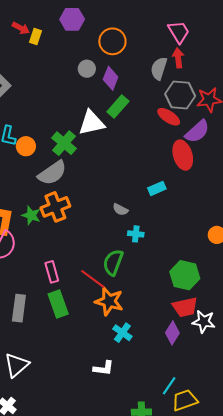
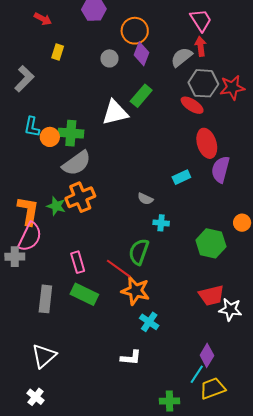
yellow rectangle: (36, 36) -> (58, 52), moved
gray semicircle: (159, 68) -> (182, 57), turned 35
purple diamond: (111, 78) -> (142, 54), moved
purple semicircle: (197, 131) -> (221, 169), moved, turned 148
green cross: (64, 143) -> (71, 133), moved, turned -35
green hexagon: (185, 275) -> (211, 243), moved
green rectangle: (58, 304) -> (84, 294), turned -44
purple diamond: (172, 333) -> (207, 355), moved

